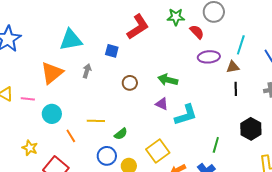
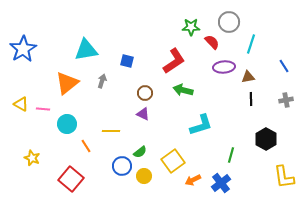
red L-shape: (138, 27) -> (174, 61), moved
cyan line: (241, 45) -> (251, 44), moved
purple triangle: (162, 104) -> (143, 114), moved
green semicircle: (121, 134) -> (140, 152), moved
yellow star: (30, 148) -> (32, 158), moved

